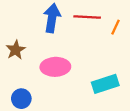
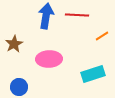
orange line: (115, 27) -> (102, 36), moved, turned 32

